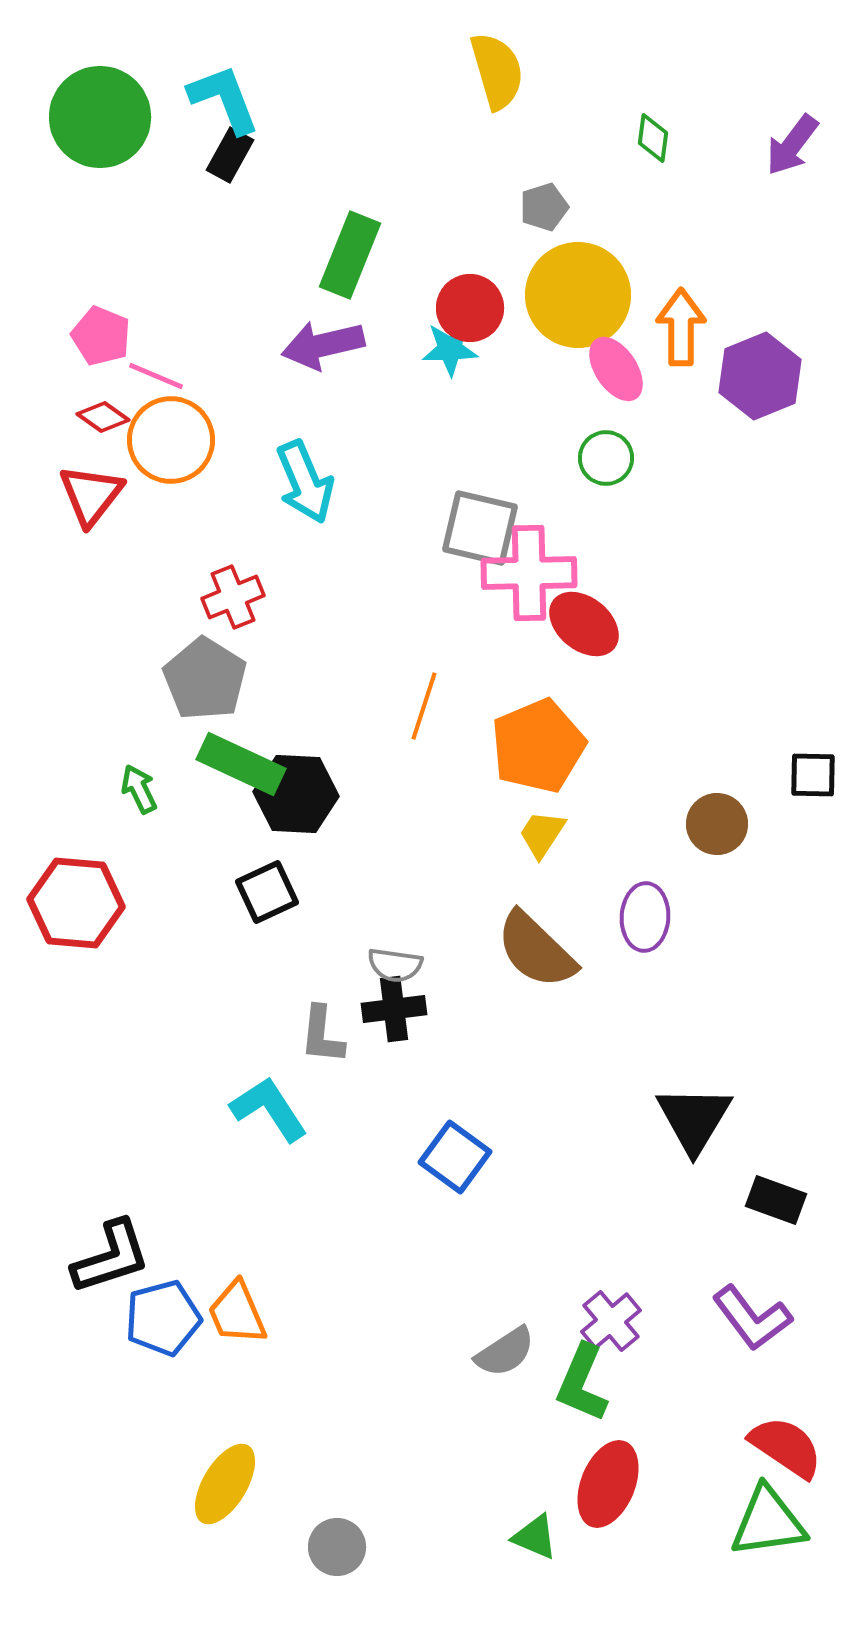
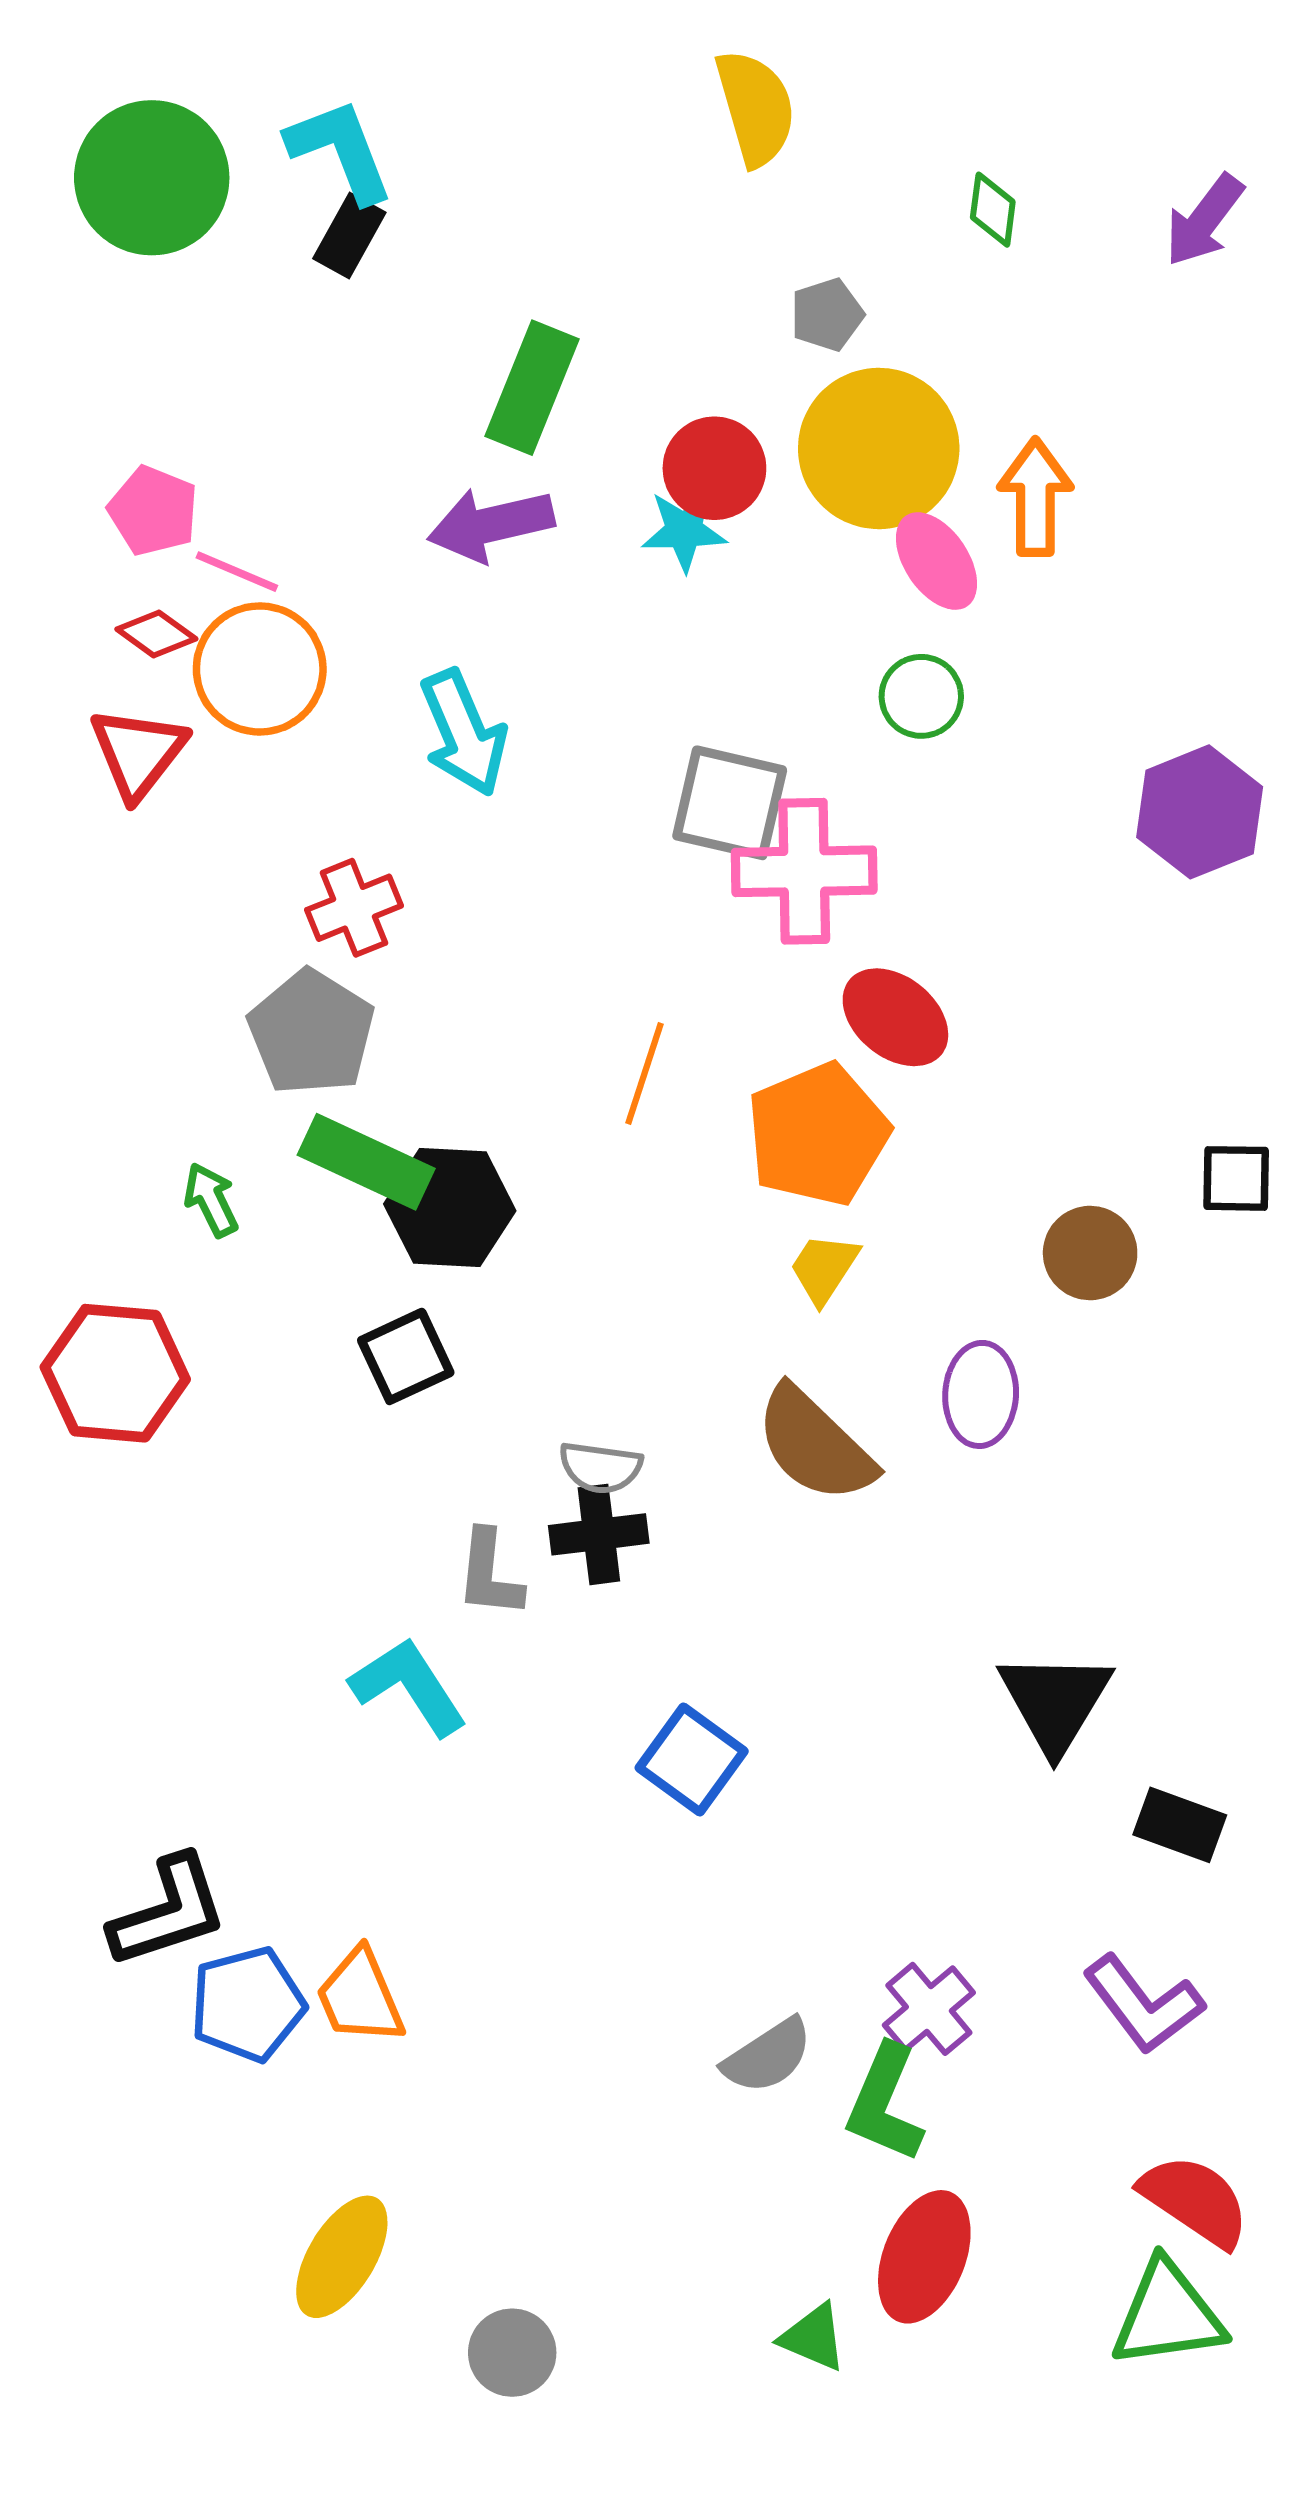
purple hexagon: (760, 376) -> (1200, 812), moved
red ellipse: (584, 624) -> (895, 1017), moved

